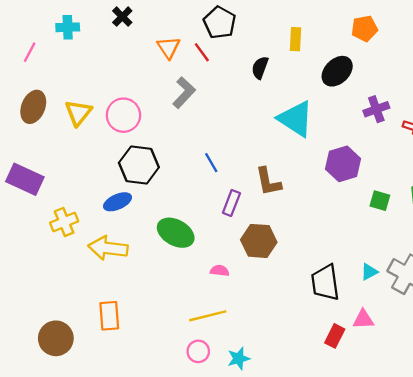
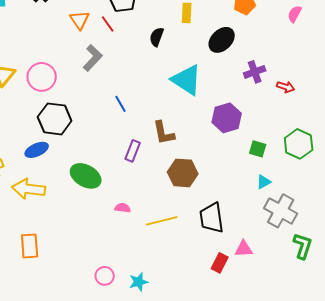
blue line: (211, 163) -> (121, 104), moved
brown hexagon: (259, 241) -> (183, 173), moved
cyan triangle: (369, 272) -> (264, 182), moved
yellow line: (208, 316) -> (162, 221), moved

